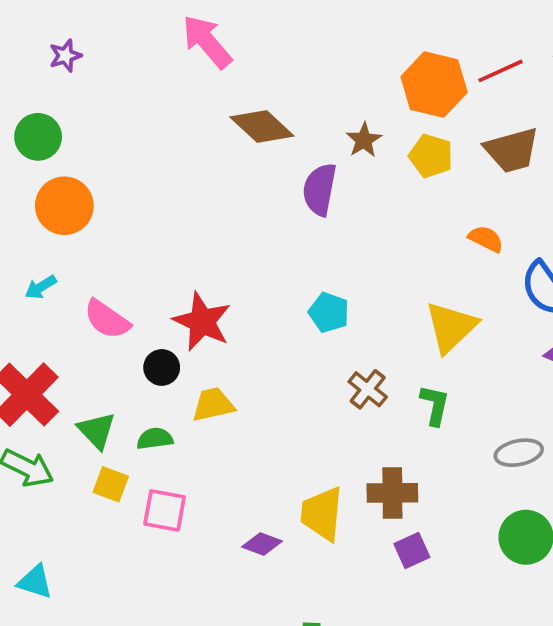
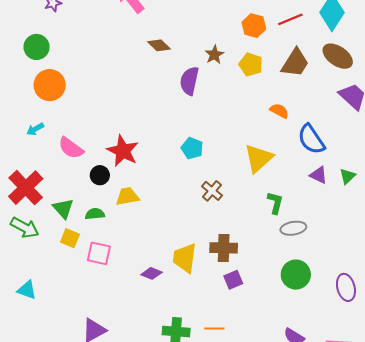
orange hexagon: (434, 85) -> (254, 26), size x0.7
brown diamond: (262, 126) -> (159, 45), size x0.7
brown trapezoid: (512, 150) -> (295, 63), turned -44
green L-shape: (435, 405) -> (275, 203), moved

